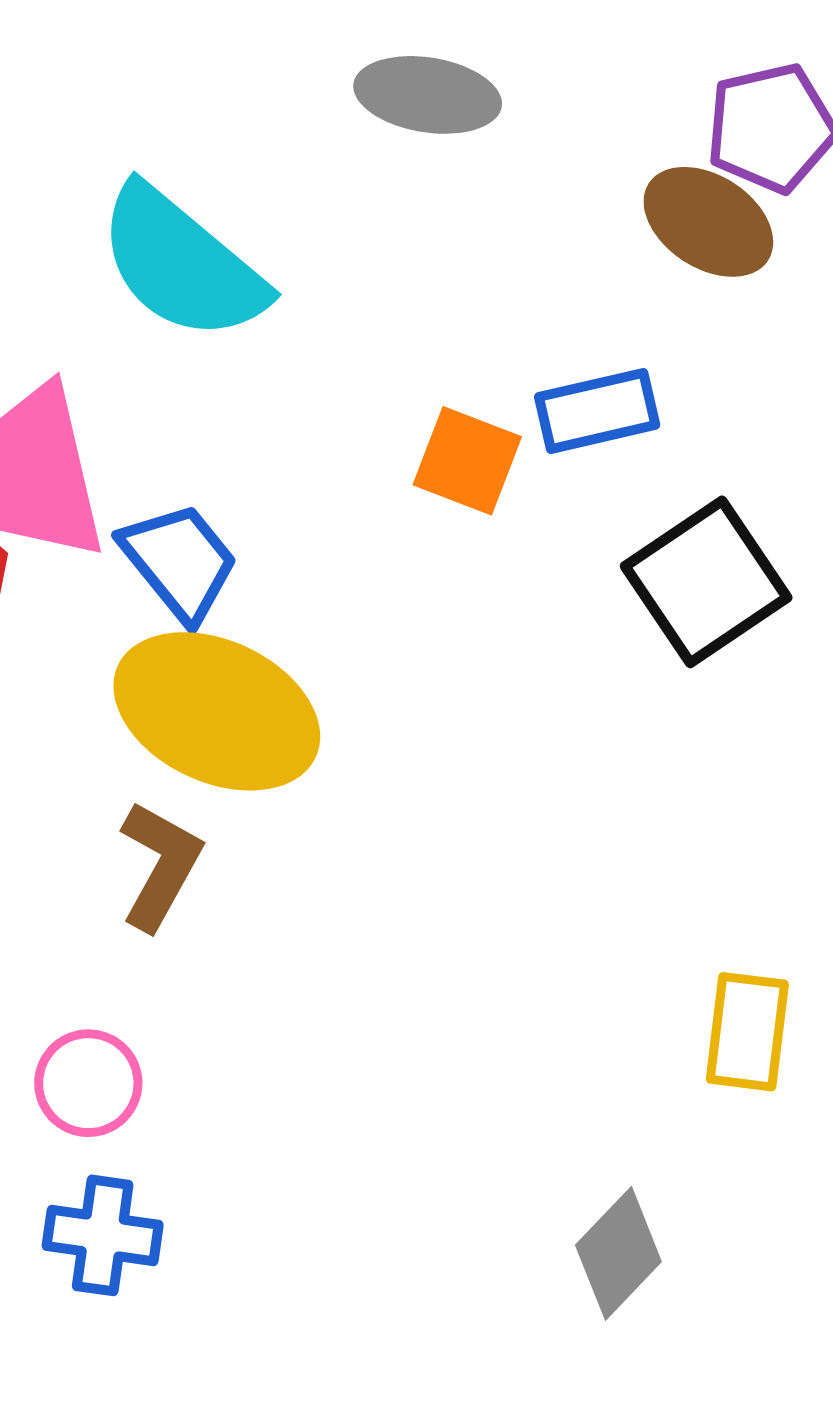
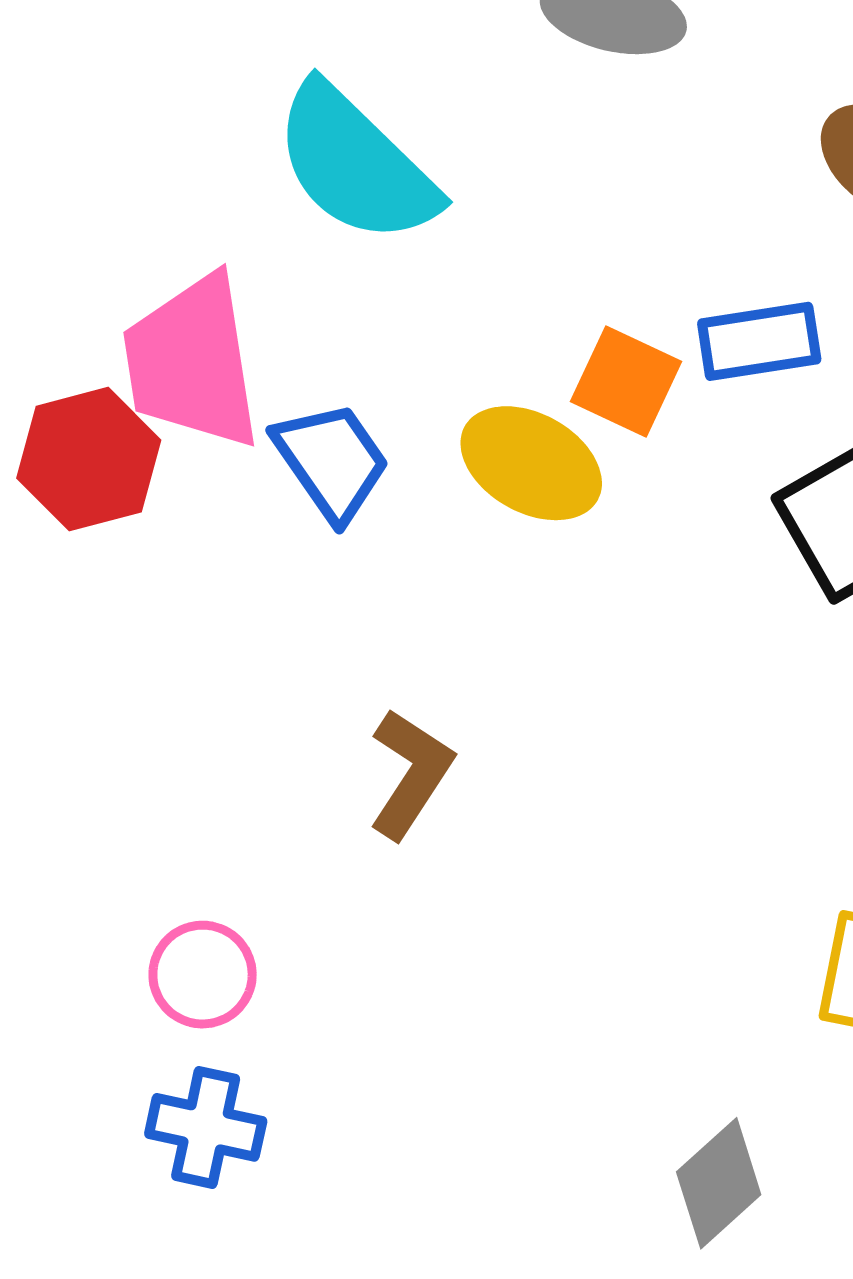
yellow ellipse: (217, 711) -> (531, 463), moved, size x0.7
brown L-shape: (160, 865) -> (411, 774), moved

